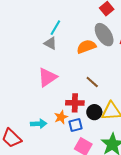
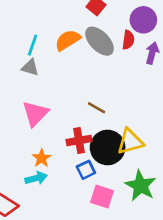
orange semicircle: (86, 47) -> (68, 40), moved
black circle: (94, 112) -> (108, 148), size x1.6
orange star: (61, 117) -> (42, 158), moved

